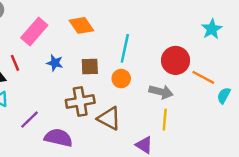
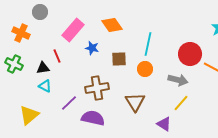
blue star: (55, 63) -> (92, 48), moved
brown cross: (80, 101) -> (97, 88), moved
brown triangle: (109, 118) -> (135, 102), turned 30
yellow line: (165, 120) -> (181, 103), turned 36

